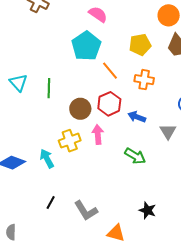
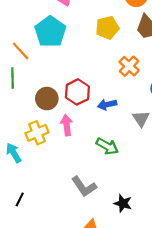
orange line: (110, 71) -> (21, 51), moved
orange cross: (144, 80) -> (129, 66), moved, turned 36
blue arrow: (137, 117) -> (107, 105), turned -30
gray L-shape: (86, 211) -> (84, 187), moved

